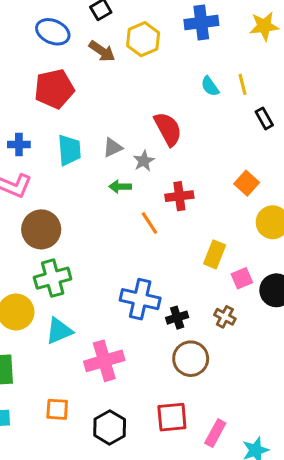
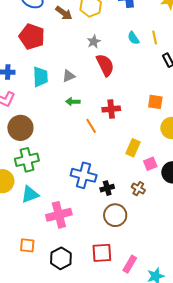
red pentagon: (54, 89) -> (32, 37), turned 30
gray star: (144, 161) -> (94, 42), moved
orange square: (247, 183) -> (155, 102), turned -35

